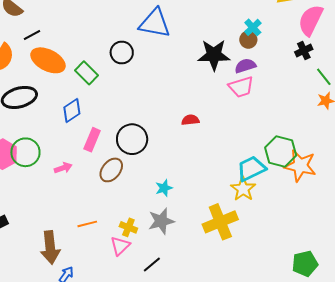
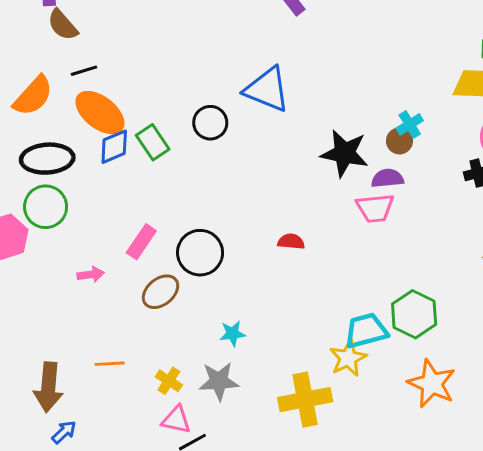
blue diamond: (72, 110) -> (114, 147), moved
green circle: (25, 152) -> (46, 207), moved
orange star: (300, 166) -> (432, 384), moved
pink triangle: (120, 246) -> (176, 420), moved, turned 45

